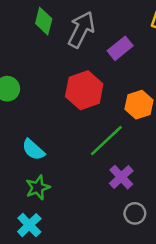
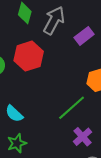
red hexagon: (84, 90) -> (29, 56), moved

